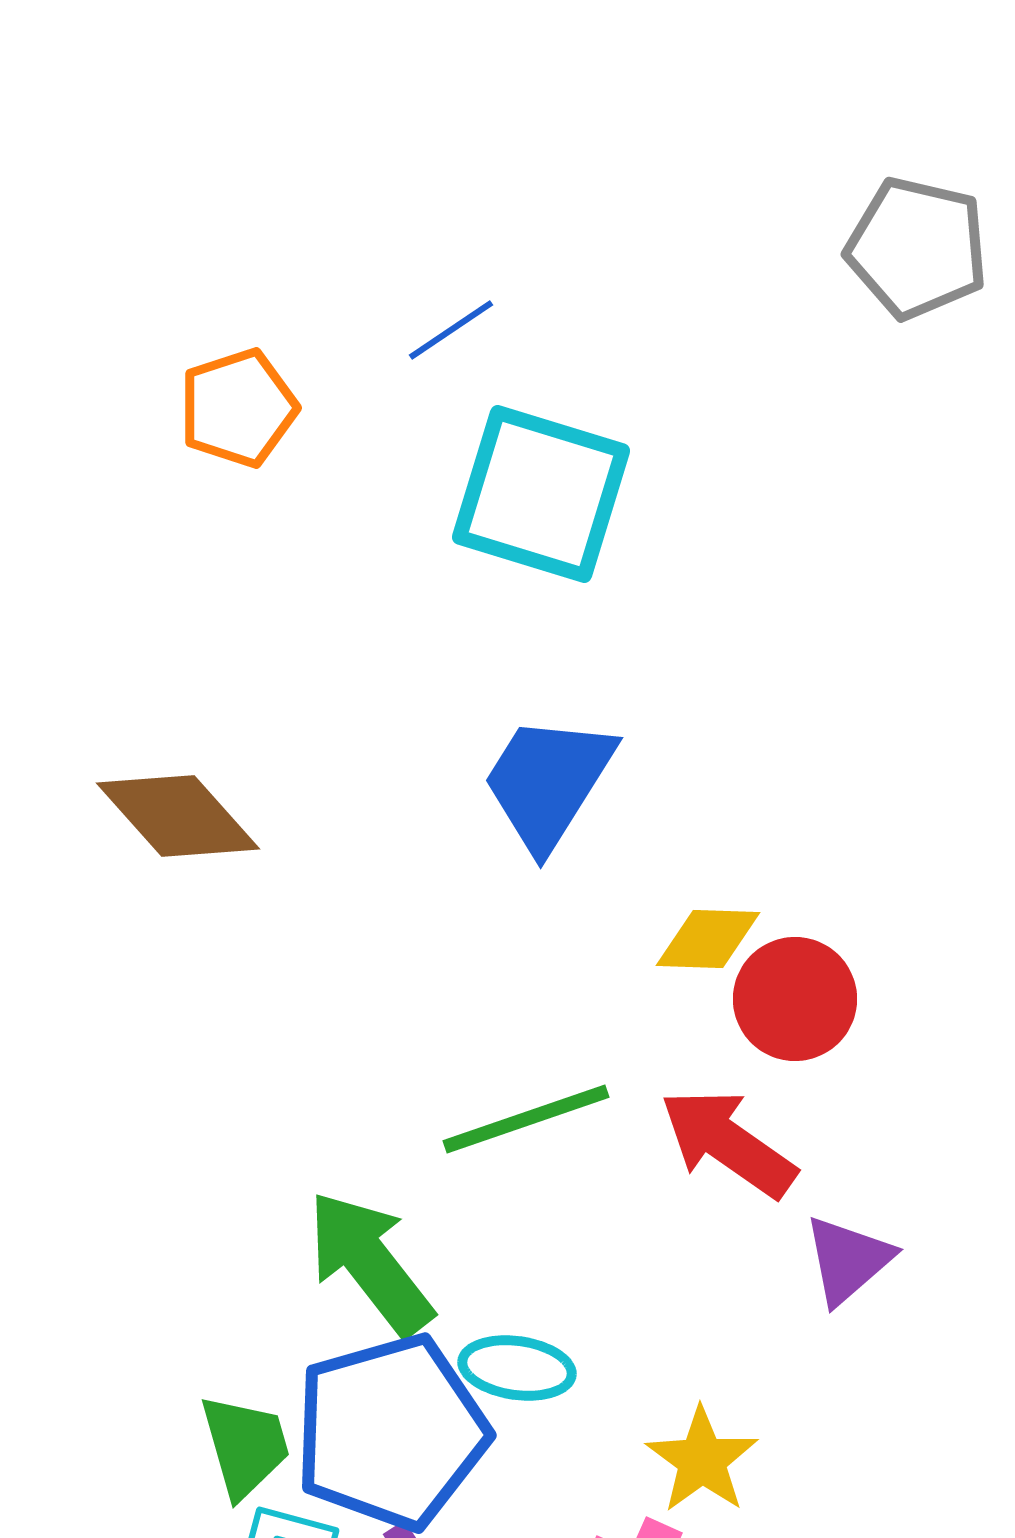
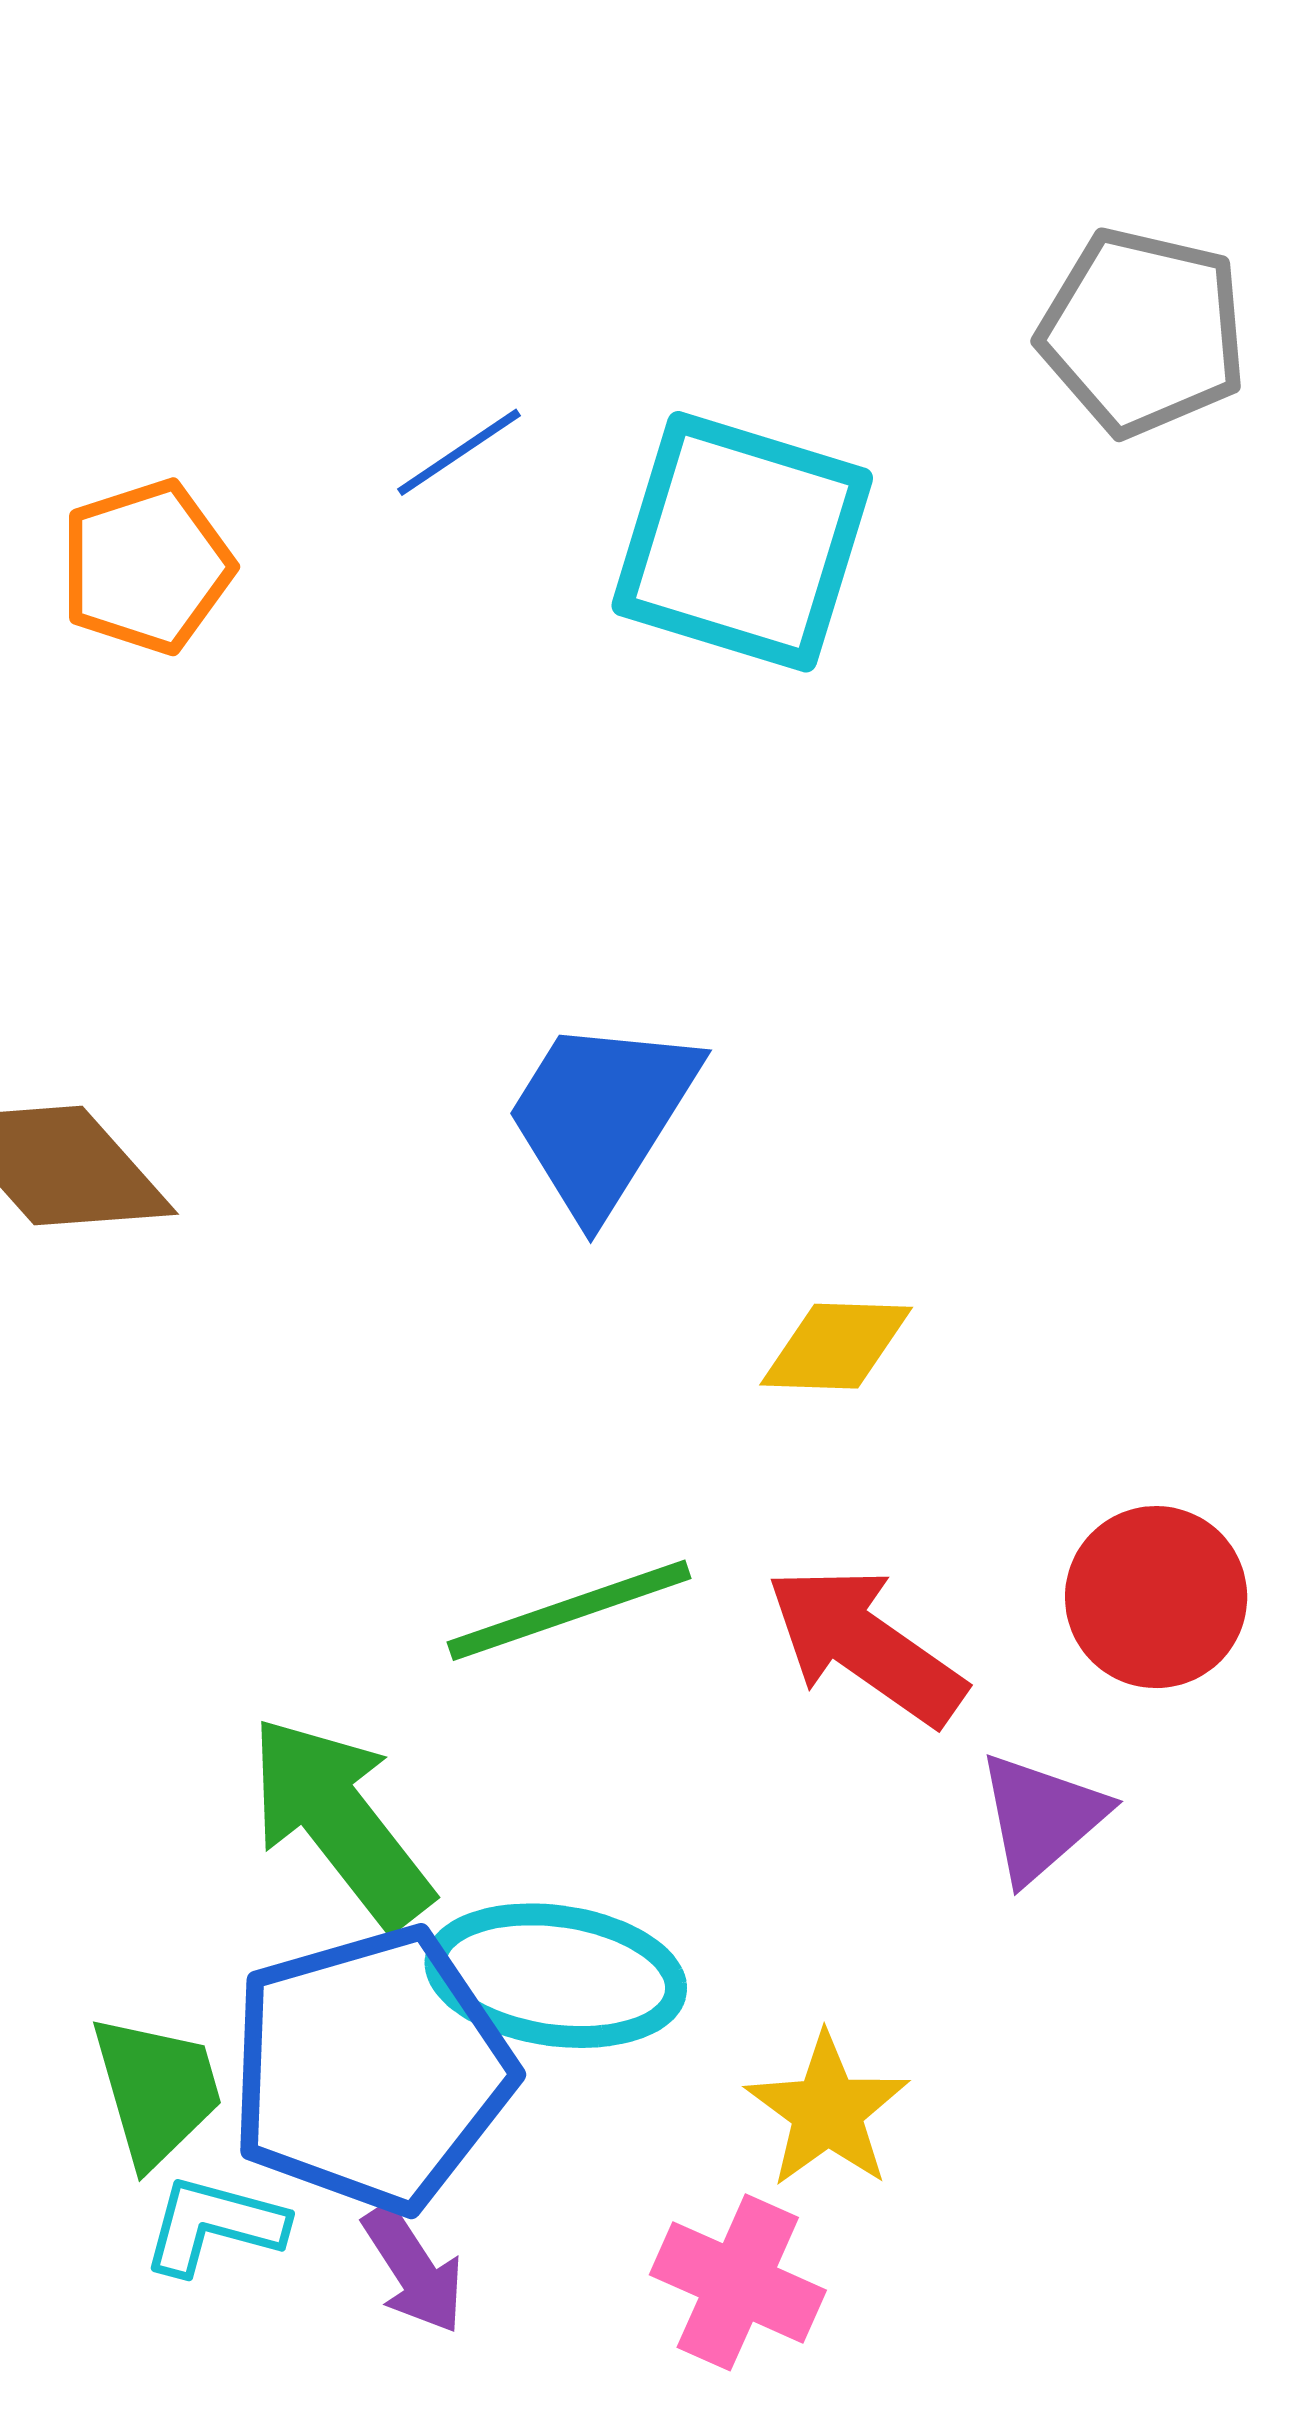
cyan square: (541, 494) -> (742, 542), moved
red circle: (795, 999) -> (1156, 1597), moved
cyan ellipse: (517, 1368) -> (556, 1976), size x1.5

